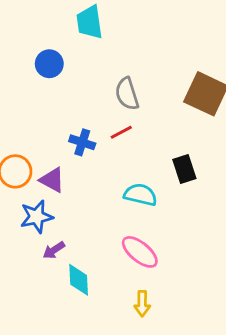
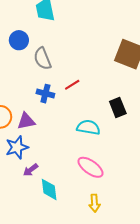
gray semicircle: (127, 94) -> (42, 59), moved
purple triangle: (52, 180) -> (26, 121), turned -36

